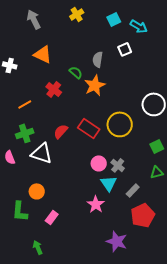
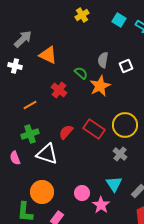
gray arrow: (34, 19) -> (23, 39), moved, turned 72
cyan square: (114, 19) -> (119, 20), turned -32
white square: (125, 49) -> (126, 66), moved
pink circle: (99, 163) -> (82, 193), moved
gray cross: (118, 165) -> (120, 154), moved
orange circle: (37, 191) -> (42, 192), size x1.5

